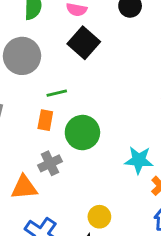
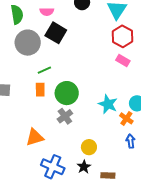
gray circle: (22, 56) -> (28, 43), moved
cyan star: (139, 160) -> (108, 104), turned 30
gray cross: (50, 163) -> (65, 116), moved

